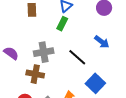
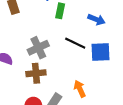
green rectangle: (62, 24) -> (60, 11), moved
blue square: (95, 83) -> (101, 52), moved, turned -30

